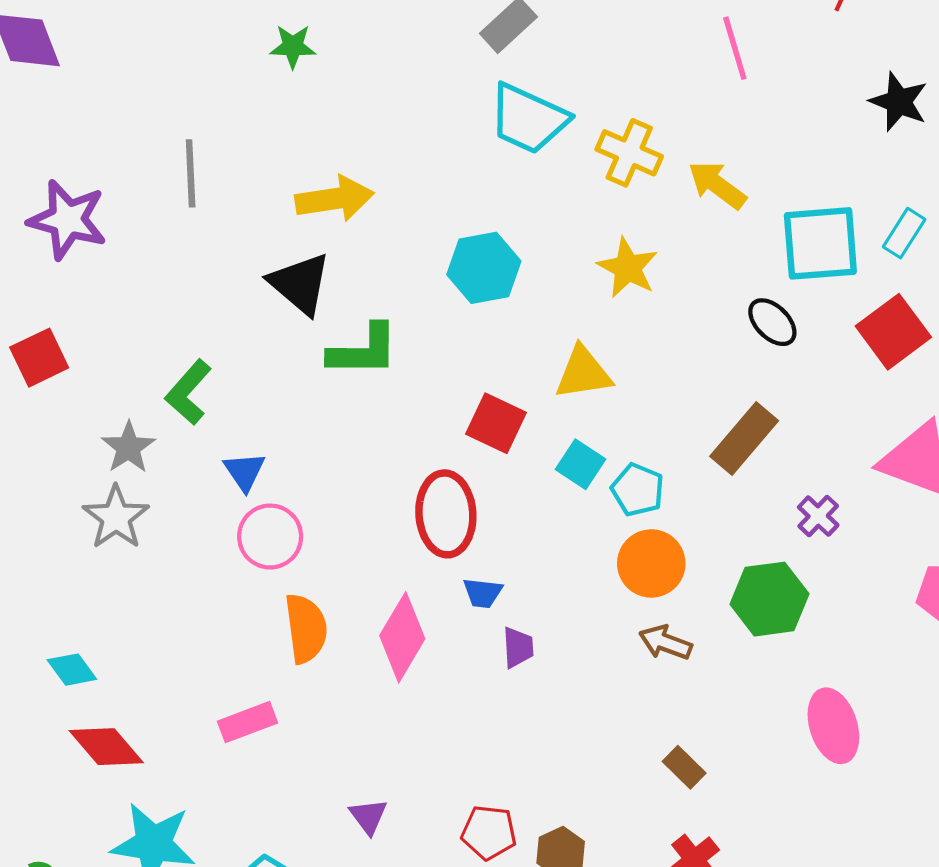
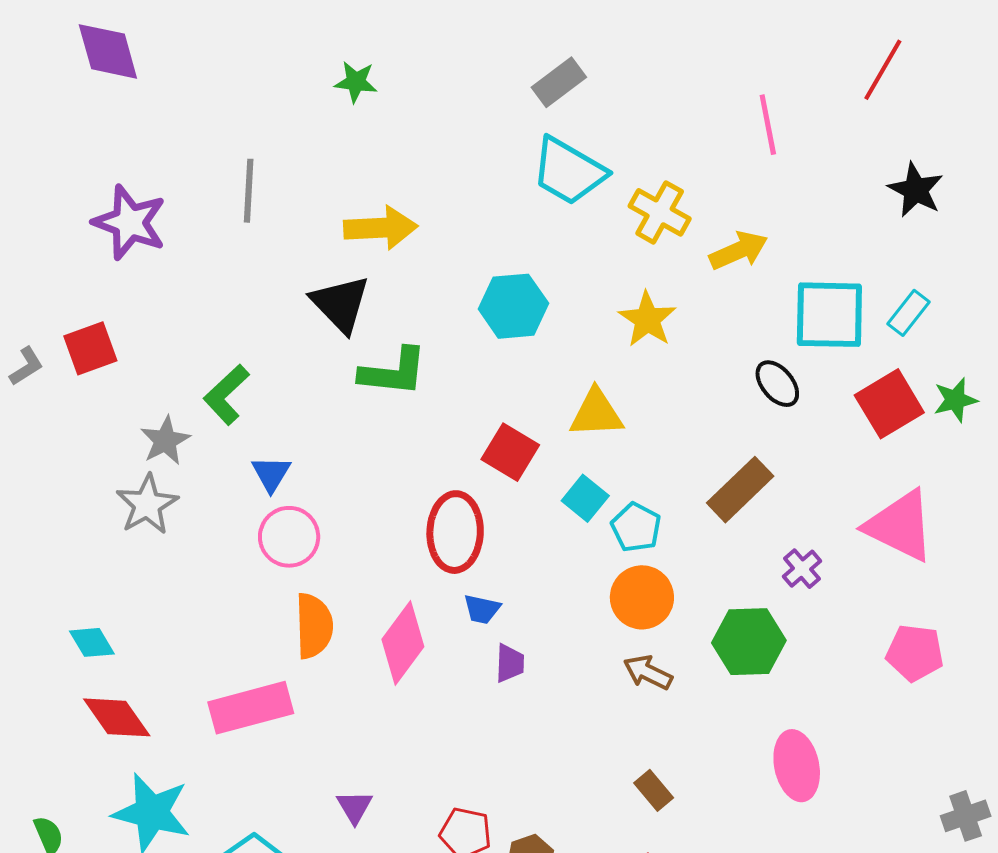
yellow arrow: (717, 185) -> (739, 251), turned 114
pink rectangle: (248, 722) -> (251, 708), size x1.5

